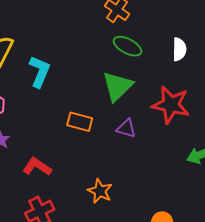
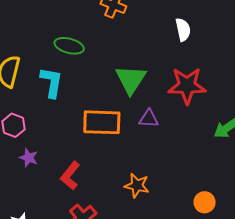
green ellipse: (127, 46) -> (69, 46), moved
orange rectangle: (80, 122) -> (102, 122), size x1.5
red L-shape: (37, 167) -> (70, 176), turned -72

